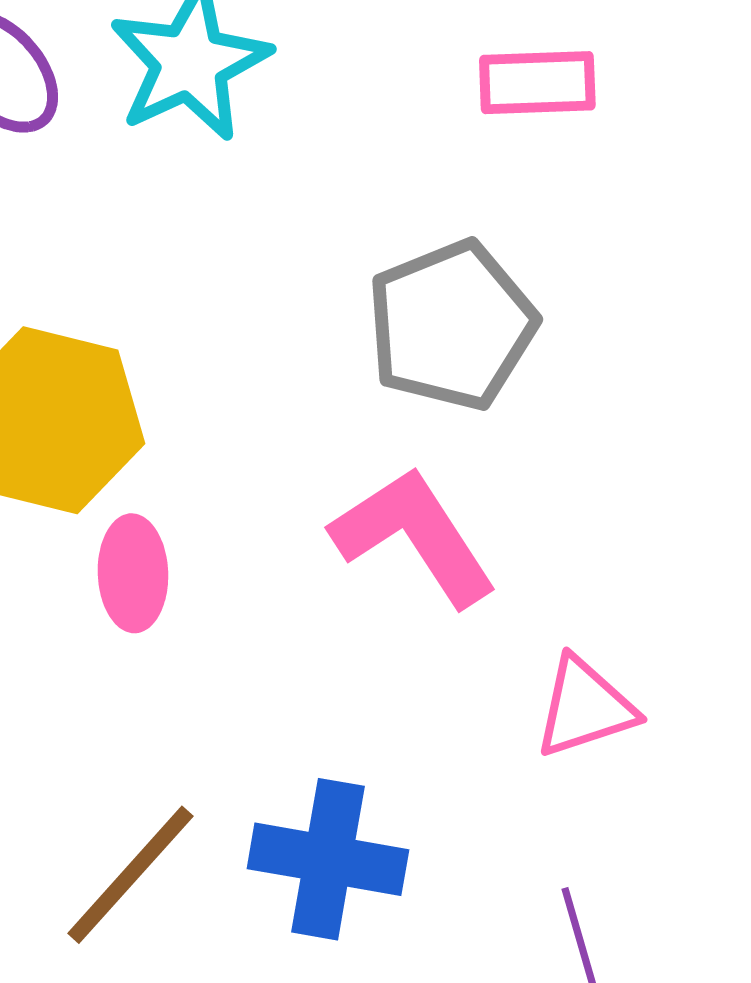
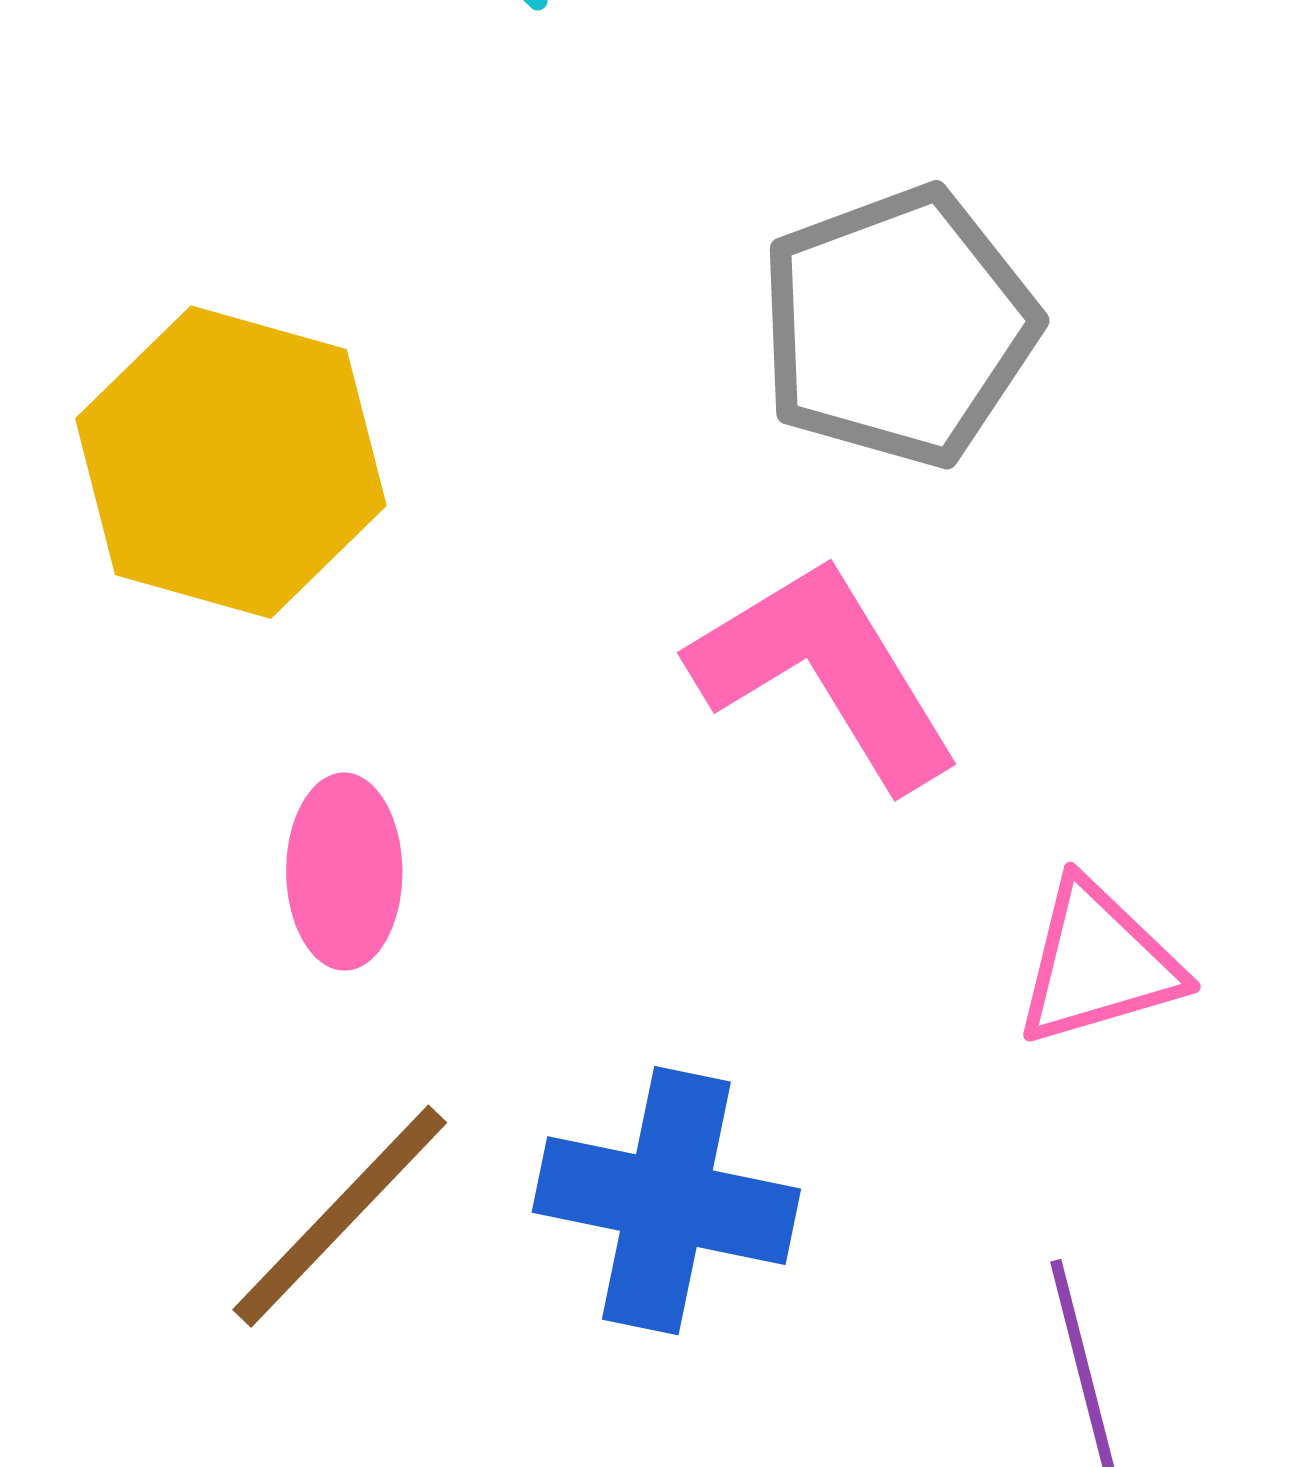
pink ellipse: (133, 573) -> (344, 872), moved

